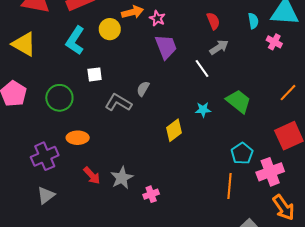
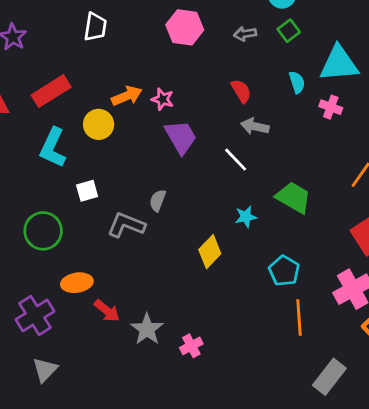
gray arrow: (219, 47) -> (255, 126), turned -126
cyan pentagon: (242, 153) -> (284, 271), moved
red arrow: (92, 175) -> (107, 311), moved

